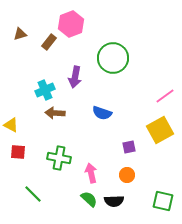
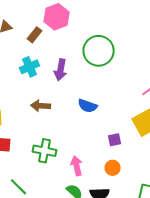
cyan cross: (45, 90) -> (30, 67), moved

